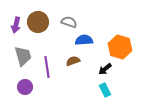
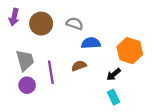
purple arrow: (16, 25) -> (14, 17), moved
purple circle: (25, 87) -> (27, 85), moved

